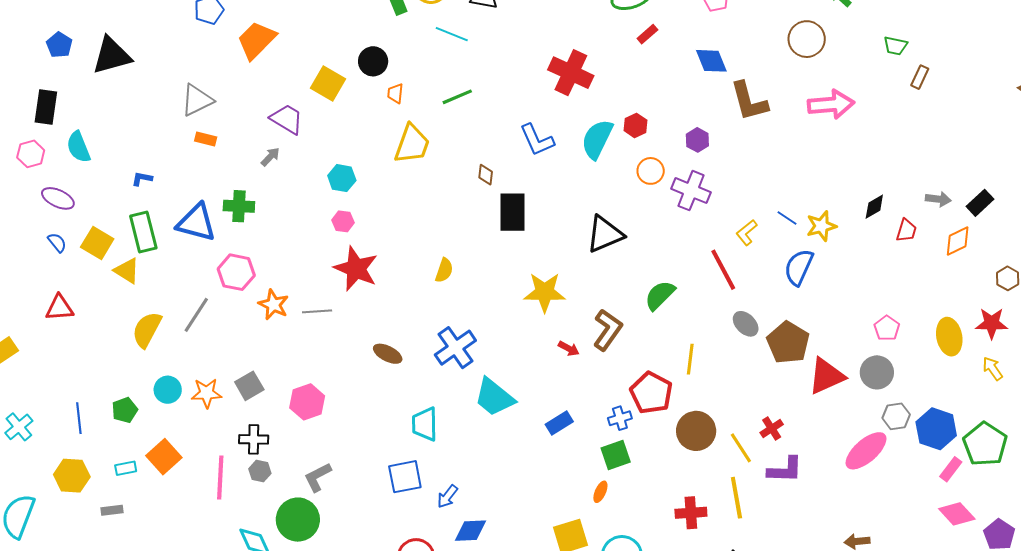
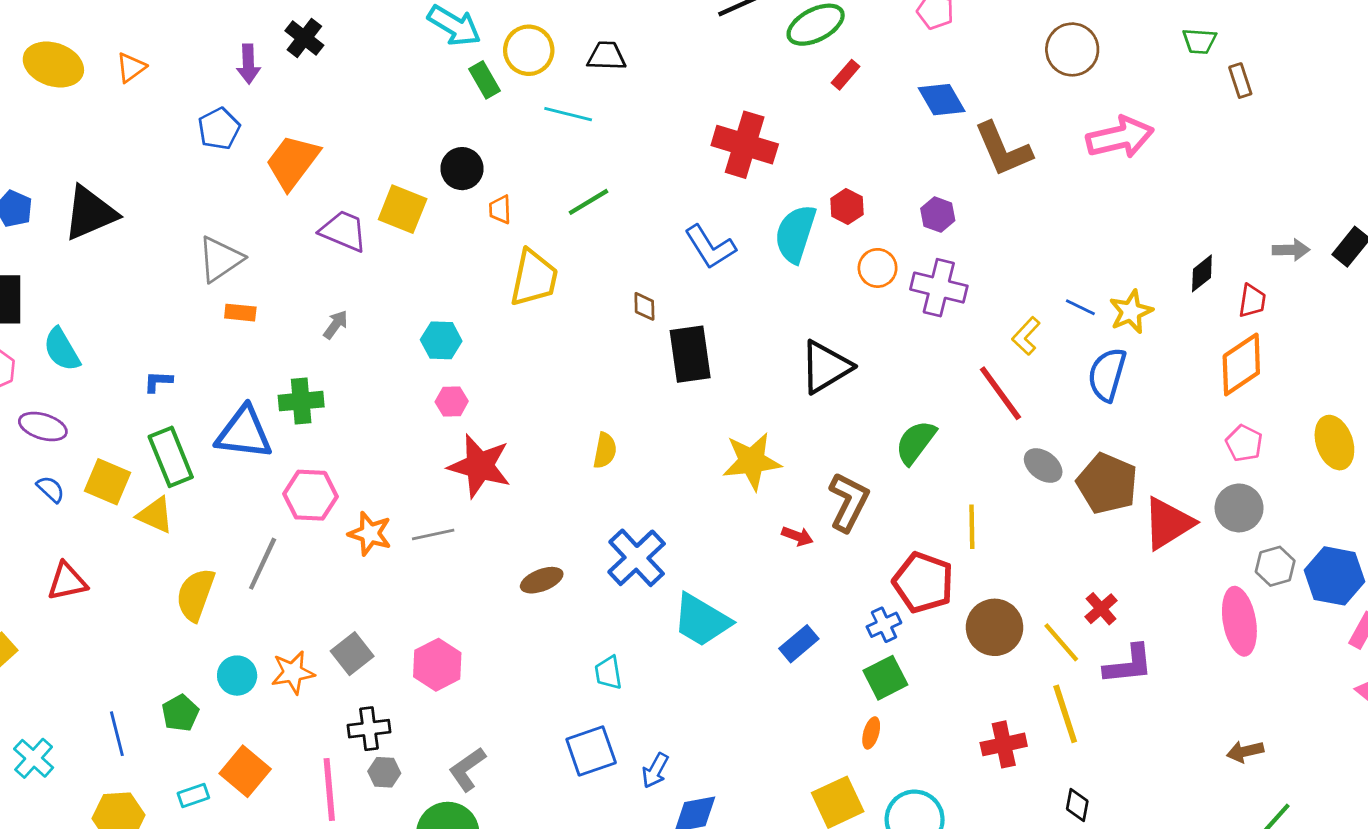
brown rectangle: (920, 77) -> (1240, 81), turned -35
purple trapezoid: (287, 119) -> (343, 231), moved
orange diamond: (958, 241) -> (1241, 364), moved, size x1.4
brown ellipse: (388, 354) -> (542, 580), turned -40
cyan trapezoid: (425, 424) -> (608, 673), size x0.7
pink ellipse: (866, 451) -> (1239, 621), turned -51

